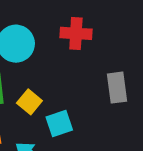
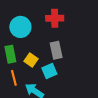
gray rectangle: (117, 88) -> (56, 50), moved

